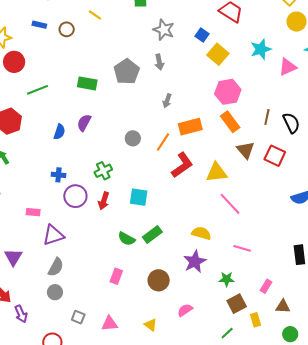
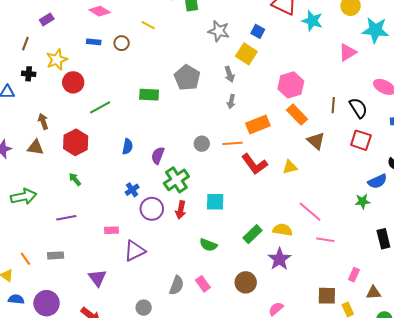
cyan star: (261, 49) -> (312, 21), moved, turned -30
yellow square: (218, 54) -> (246, 54), moved
gray arrow: (159, 62) -> (229, 74), moved
purple semicircle: (84, 123) -> (158, 156), moved
orange line: (163, 142) -> (232, 143), turned 60
red square: (275, 156) -> (361, 140), moved
red L-shape: (182, 165) -> (255, 164), turned 96
green cross: (103, 171) -> (176, 180), size x1.4
yellow triangle: (217, 172) -> (290, 167), size x0.7
blue cross: (58, 175) -> (132, 190), turned -32
pink line: (230, 204) -> (310, 212), moved
green rectangle: (152, 235) -> (253, 234), moved
gray semicircle: (56, 267) -> (177, 285), moved
pink rectangle: (116, 276) -> (203, 284), turned -49
green star: (227, 279) -> (363, 201), moved
brown square: (237, 304) -> (327, 296), turned 36

